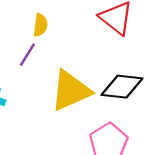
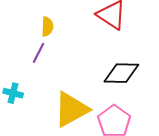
yellow triangle: (71, 91) -> (71, 109), moved

